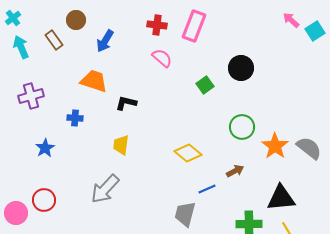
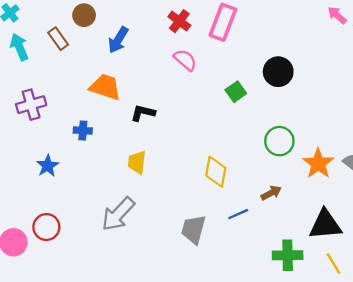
red cross: (157, 25) -> (179, 21), turned 30
yellow diamond: (188, 153) -> (216, 172), turned 60
gray trapezoid: (185, 214) -> (193, 229), moved

